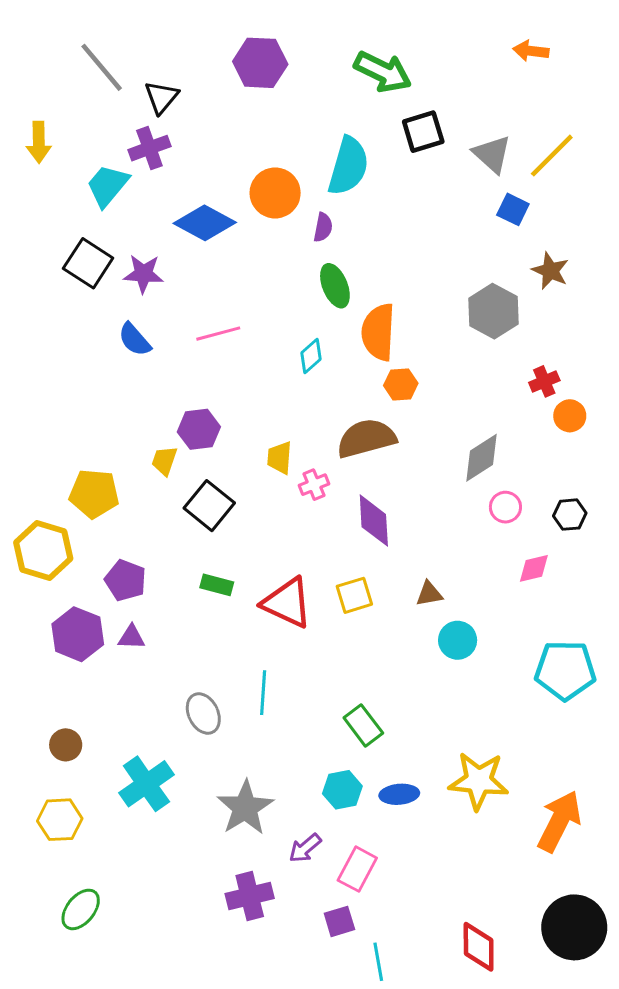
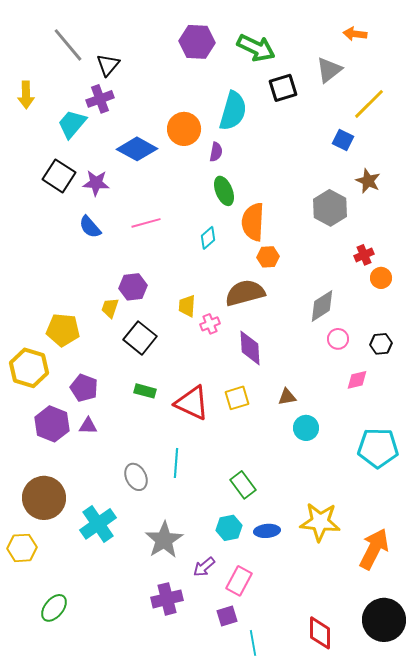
purple hexagon: (260, 63) -> (197, 42), moved
gray triangle: (492, 154) -> (329, 70), moved, turned 40
brown circle: (66, 745) -> (44, 498), size x2.0
yellow hexagon: (60, 820) -> (22, 548), moved

